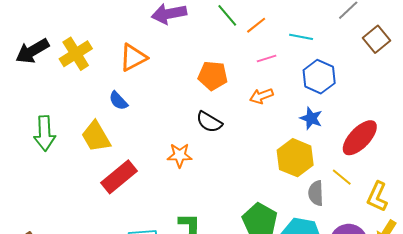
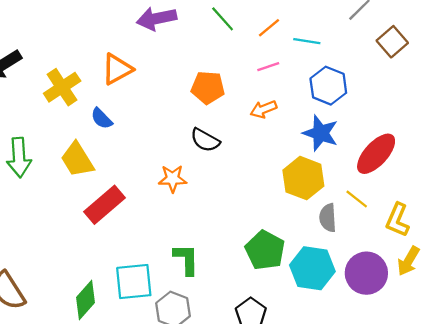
orange line: (256, 25) -> (269, 28), moved
yellow cross: (76, 54) -> (62, 87), moved
blue star: (311, 118) -> (321, 133), size x1.4

